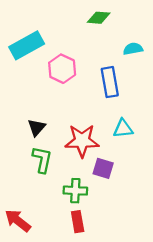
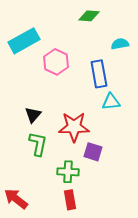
cyan triangle: (123, 129) -> (111, 102), moved

